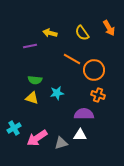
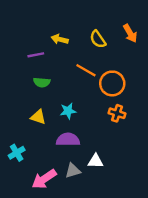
green semicircle: (35, 80) -> (42, 82), moved
purple semicircle: (84, 114) -> (68, 140), moved
pink arrow: (37, 138) -> (44, 179), moved

